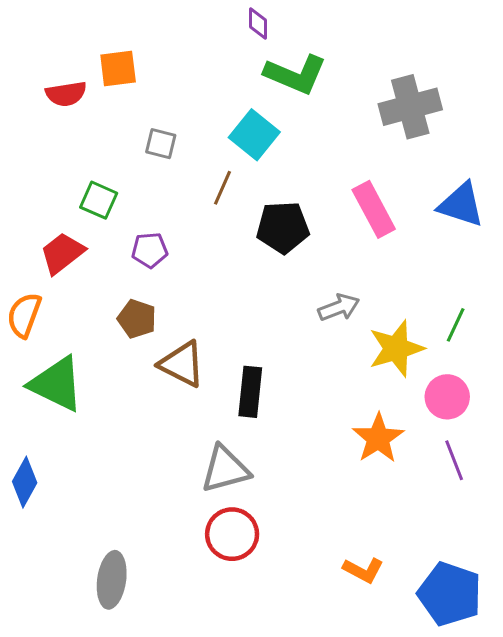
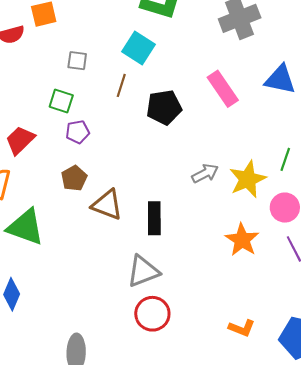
green square: (99, 200) -> (61, 101), moved
gray arrow: (339, 307) -> (205, 173), moved
brown pentagon: (137, 319) -> (74, 178), turned 30

